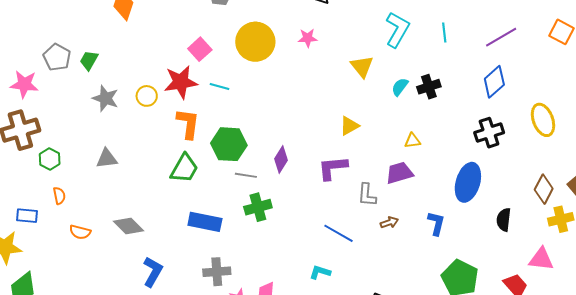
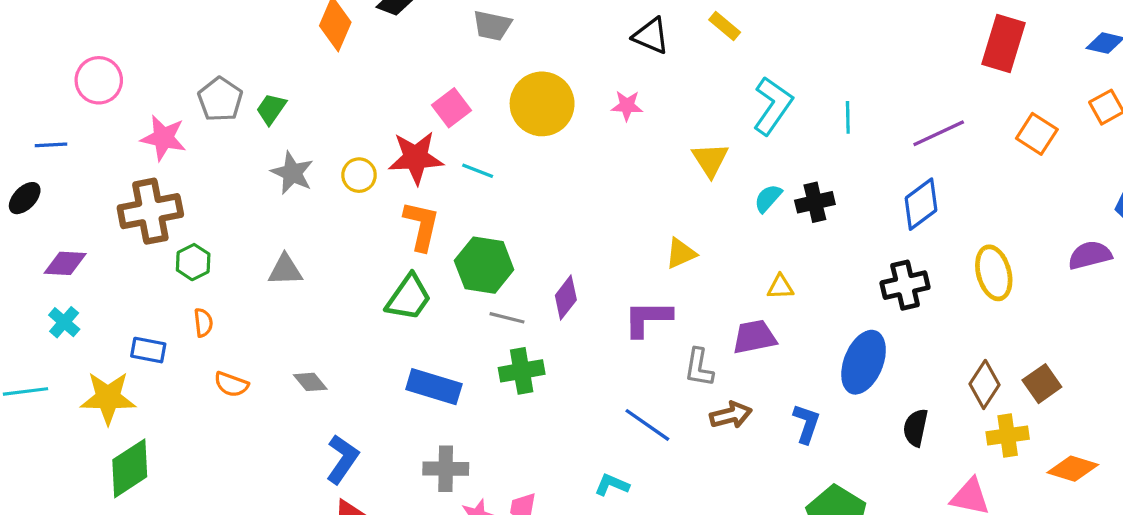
brown arrow: (389, 222) -> (731, 415), size x1.4
gray diamond: (129, 226) -> (310, 382), size x0.7

